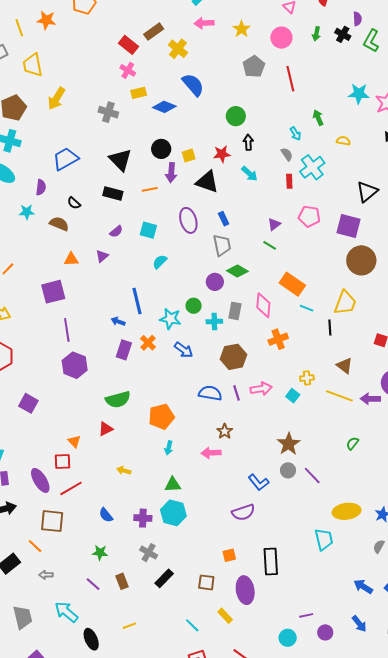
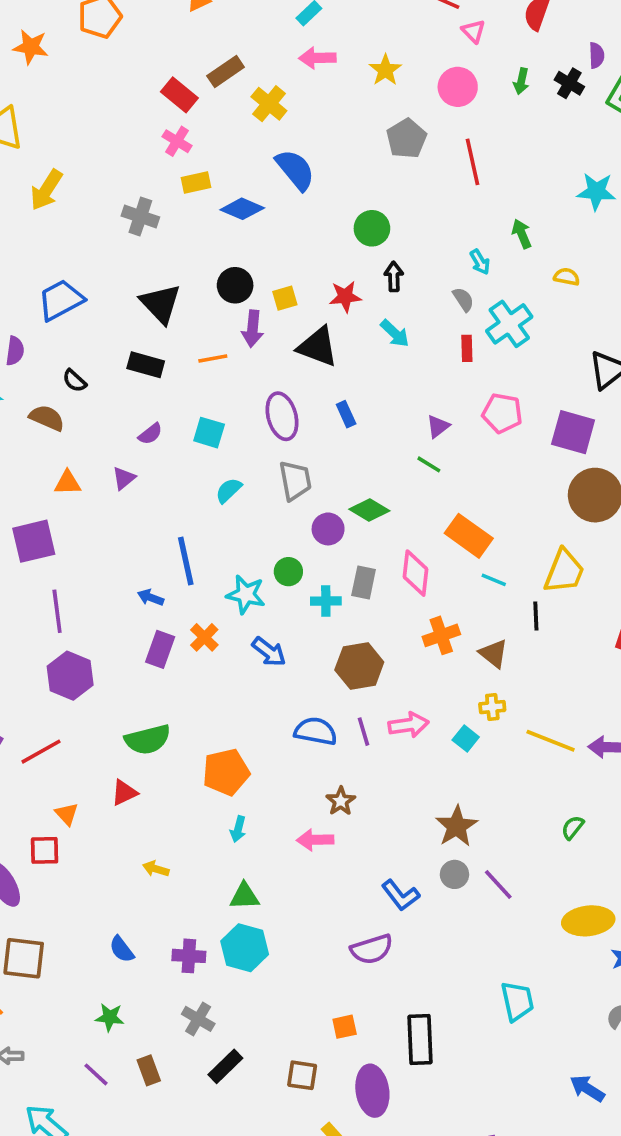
gray trapezoid: (222, 245) -> (295, 481), moved
brown triangle: (344, 366) -> (494, 653), moved
red line: (71, 488) -> (41, 752), moved
yellow ellipse: (347, 511) -> (588, 921), moved

